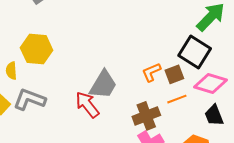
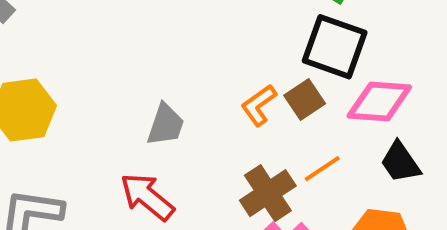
gray trapezoid: (103, 85) -> (166, 125), moved, size x0.7
orange line: (177, 99) -> (322, 169), moved

